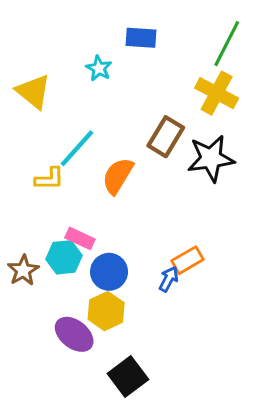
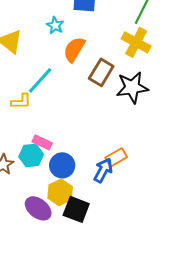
orange semicircle: (118, 176) -> (74, 49), moved
blue arrow: (169, 279) -> (103, 170), size x1.4
black square: (128, 376) -> (76, 209), moved, turned -32

